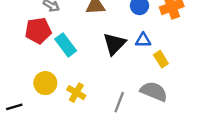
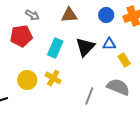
cyan rectangle: (66, 45) -> (55, 48), moved, turned 60
yellow cross: (76, 93) -> (53, 78), moved

